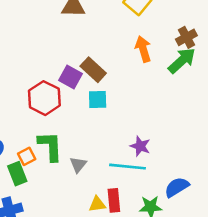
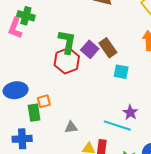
cyan square: (98, 99) -> (121, 72), moved
green L-shape: (50, 146) -> (67, 42), moved
gray triangle: (78, 165) -> (71, 127), moved, turned 32

